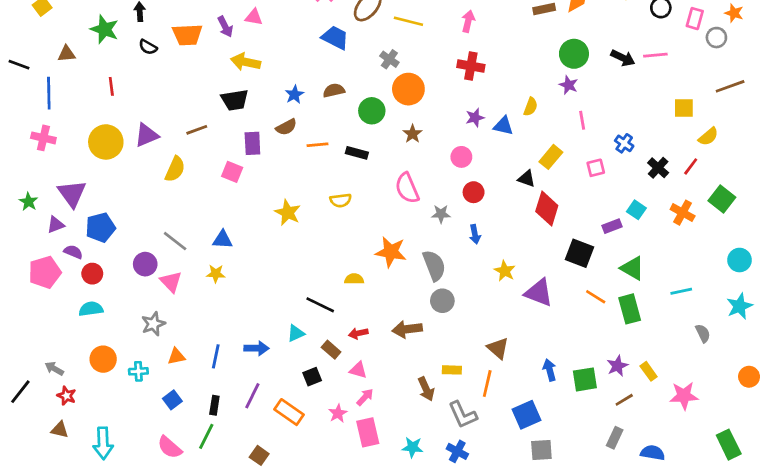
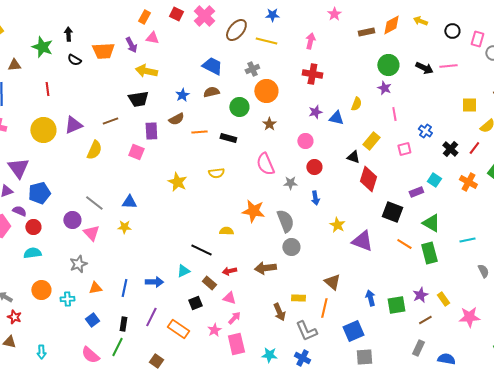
blue trapezoid: (335, 38) -> (212, 66), moved
gray cross: (389, 59) -> (252, 69), turned 32
cyan arrow: (103, 443) -> (41, 352), size x0.6

